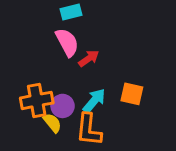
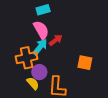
orange cross: (37, 100) -> (27, 58), moved
cyan arrow: (94, 101) -> (40, 47), moved

